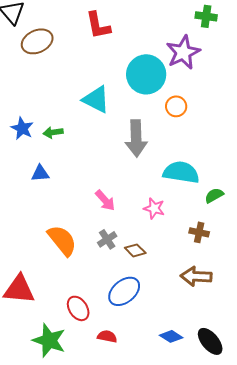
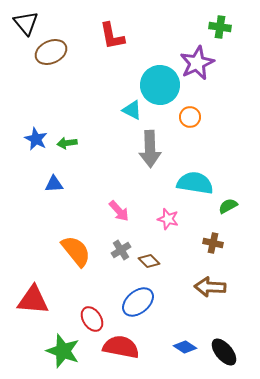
cyan triangle: (96, 99) -> (132, 110), moved, size x0.7
red semicircle: (107, 336) -> (121, 347), size x1.8

